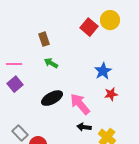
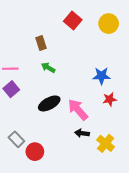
red square: (89, 27) -> (73, 20), moved
blue star: (103, 71) -> (101, 76), turned 30

